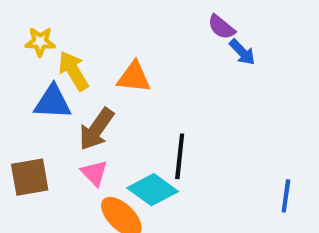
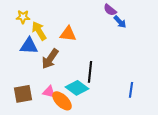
pink triangle: (94, 173) -> (49, 92), moved, turned -32
brown square: (30, 177) -> (23, 94), moved
blue line: (286, 196) -> (131, 90), moved

